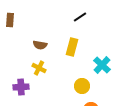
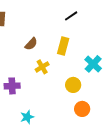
brown semicircle: (40, 45) -> (31, 44), turned -56
yellow cross: (39, 68) -> (42, 67), moved, turned 32

